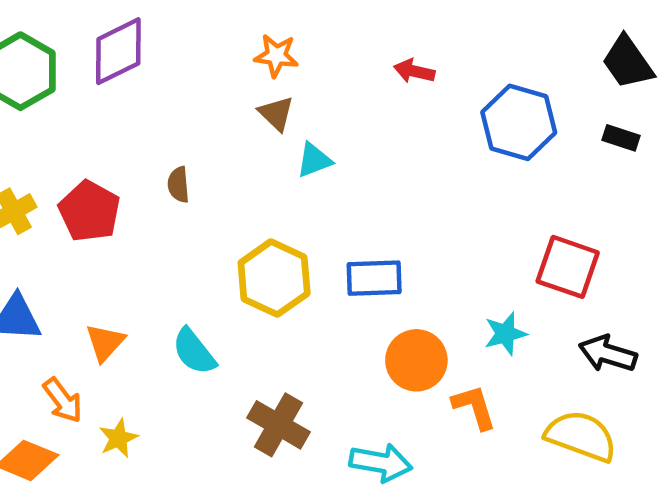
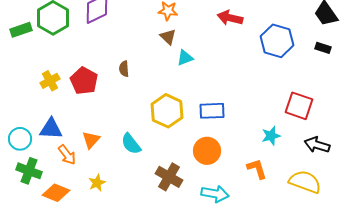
red arrow: (414, 71) -> (230, 18), size x1.4
orange circle: (416, 360) -> (207, 151), moved
orange arrow: (63, 400) -> (67, 155), moved

